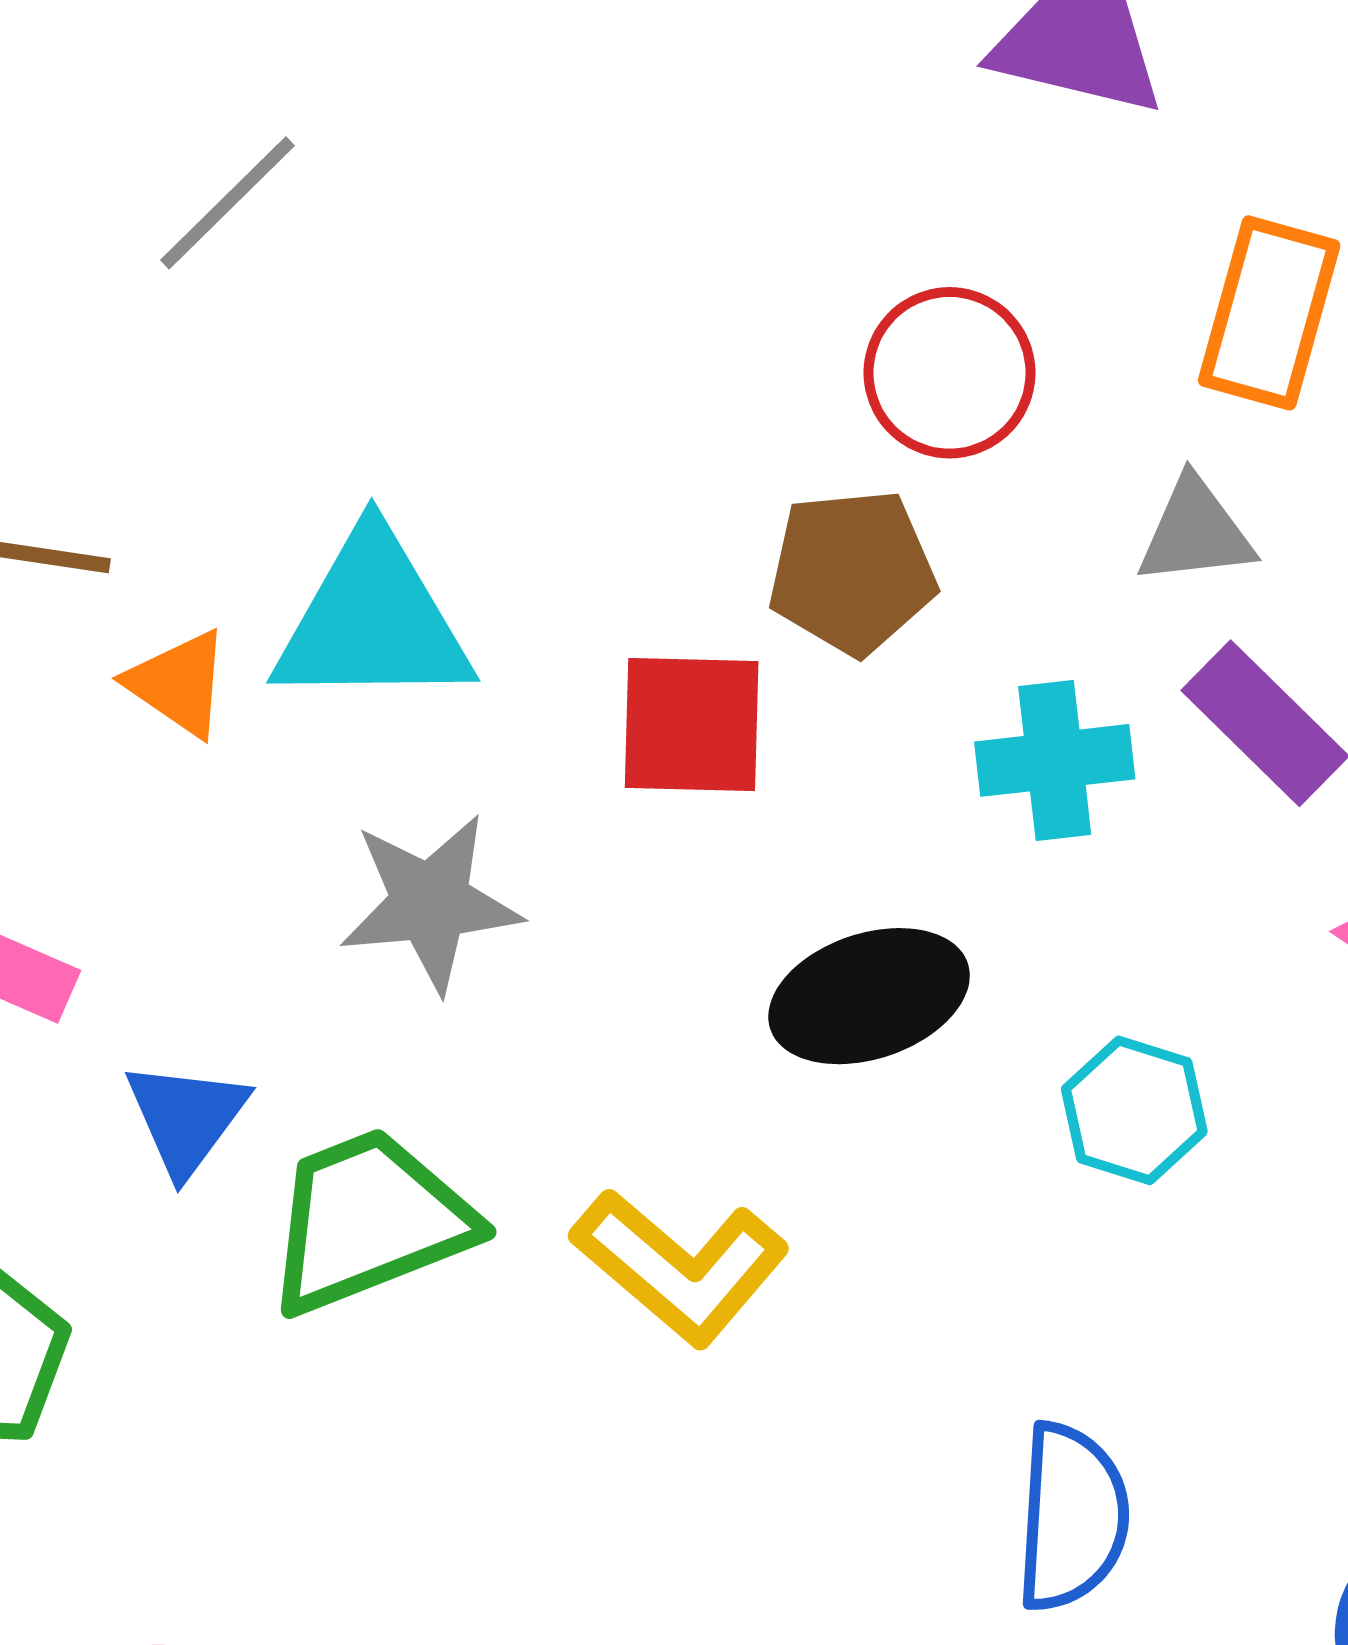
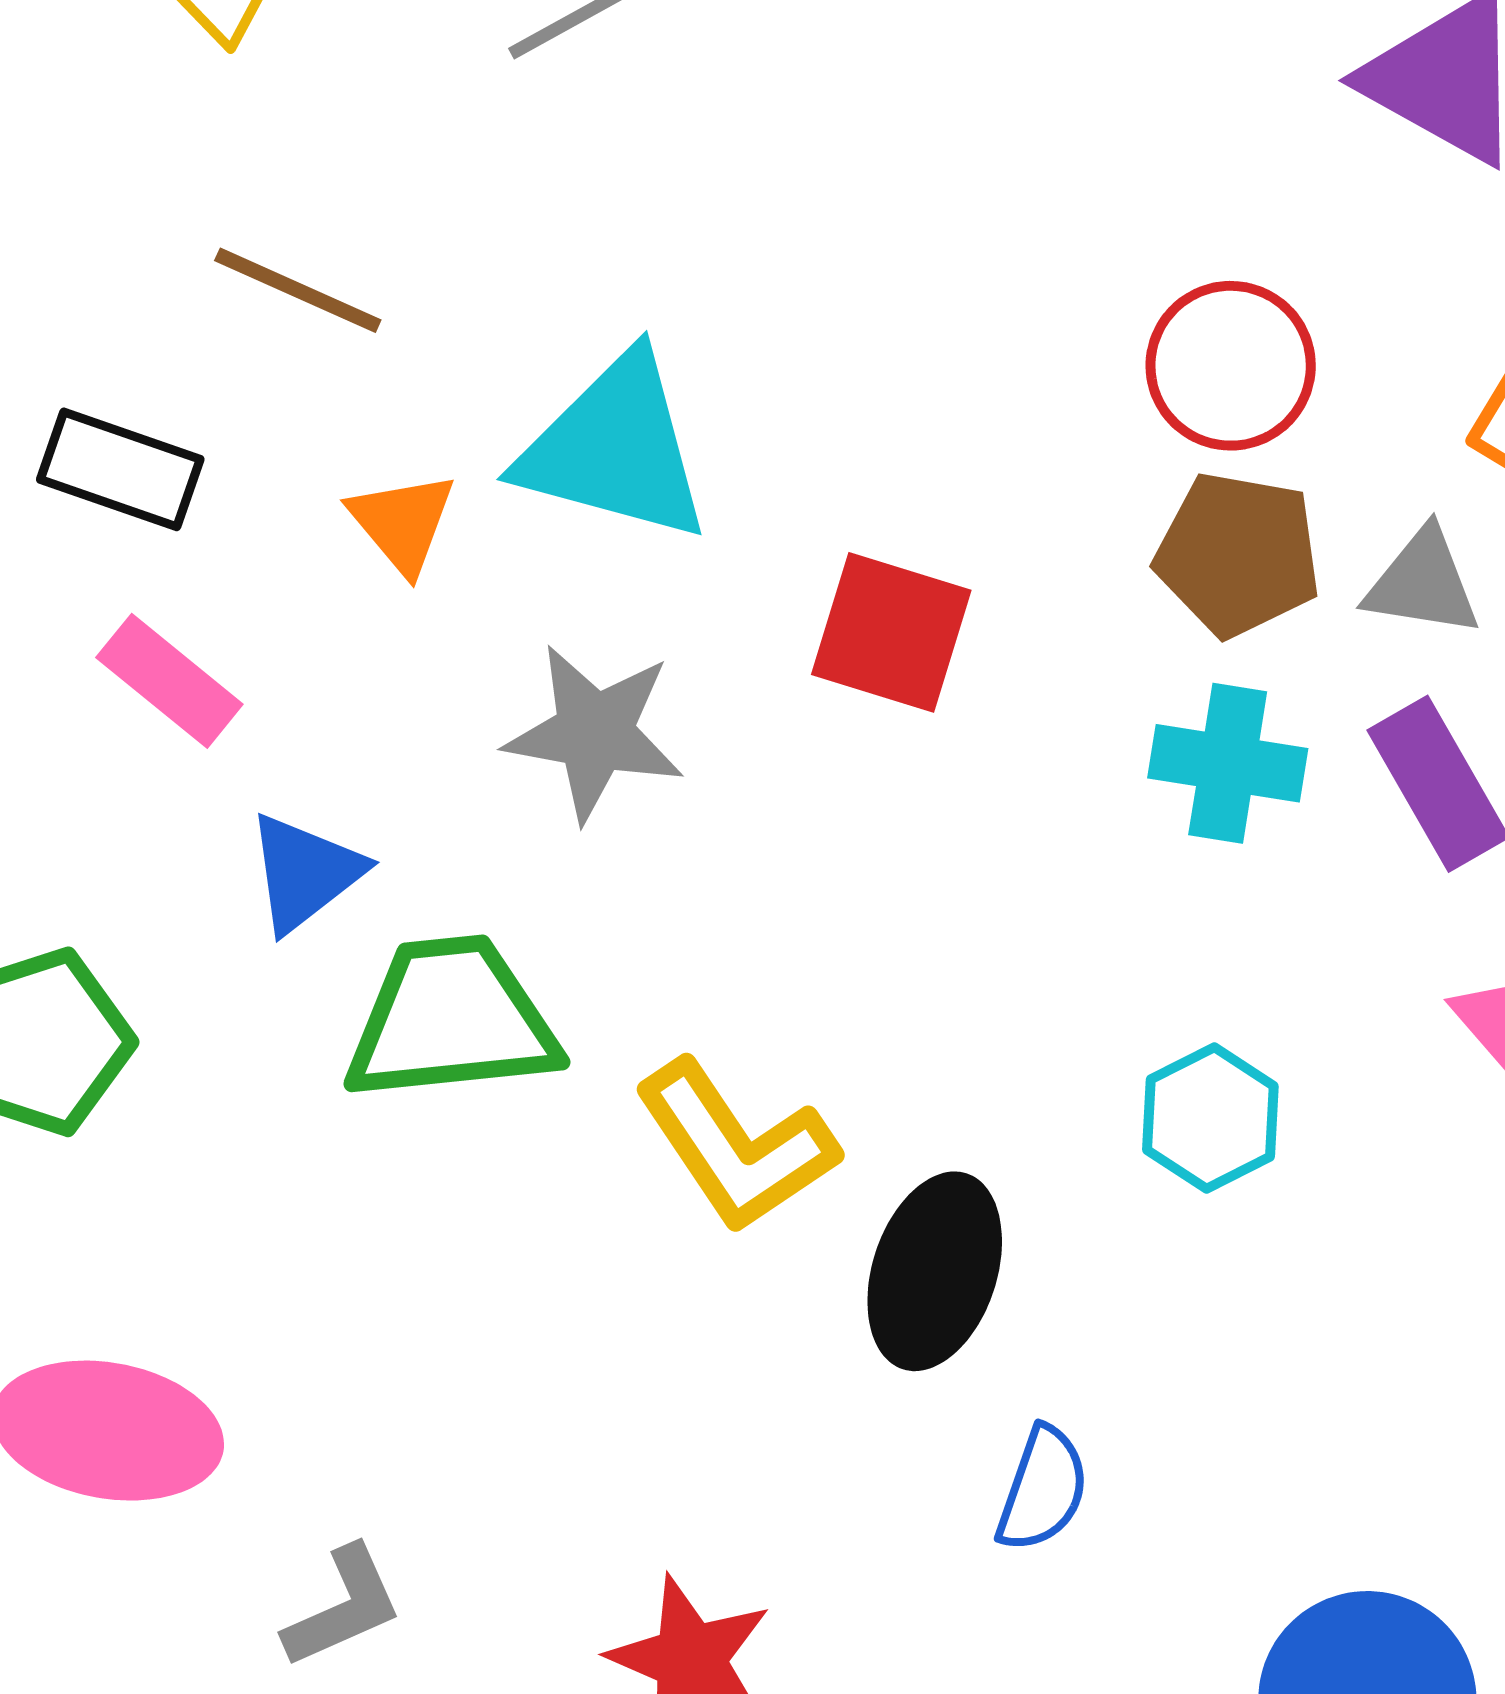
brown pentagon: (852, 572) -> (1238, 554), moved
orange triangle: (179, 683) -> (402, 523), moved
black ellipse: (869, 996) -> (935, 1271), moved, turned -69
blue semicircle: (1072, 1517) -> (1043, 1489), size x0.7

